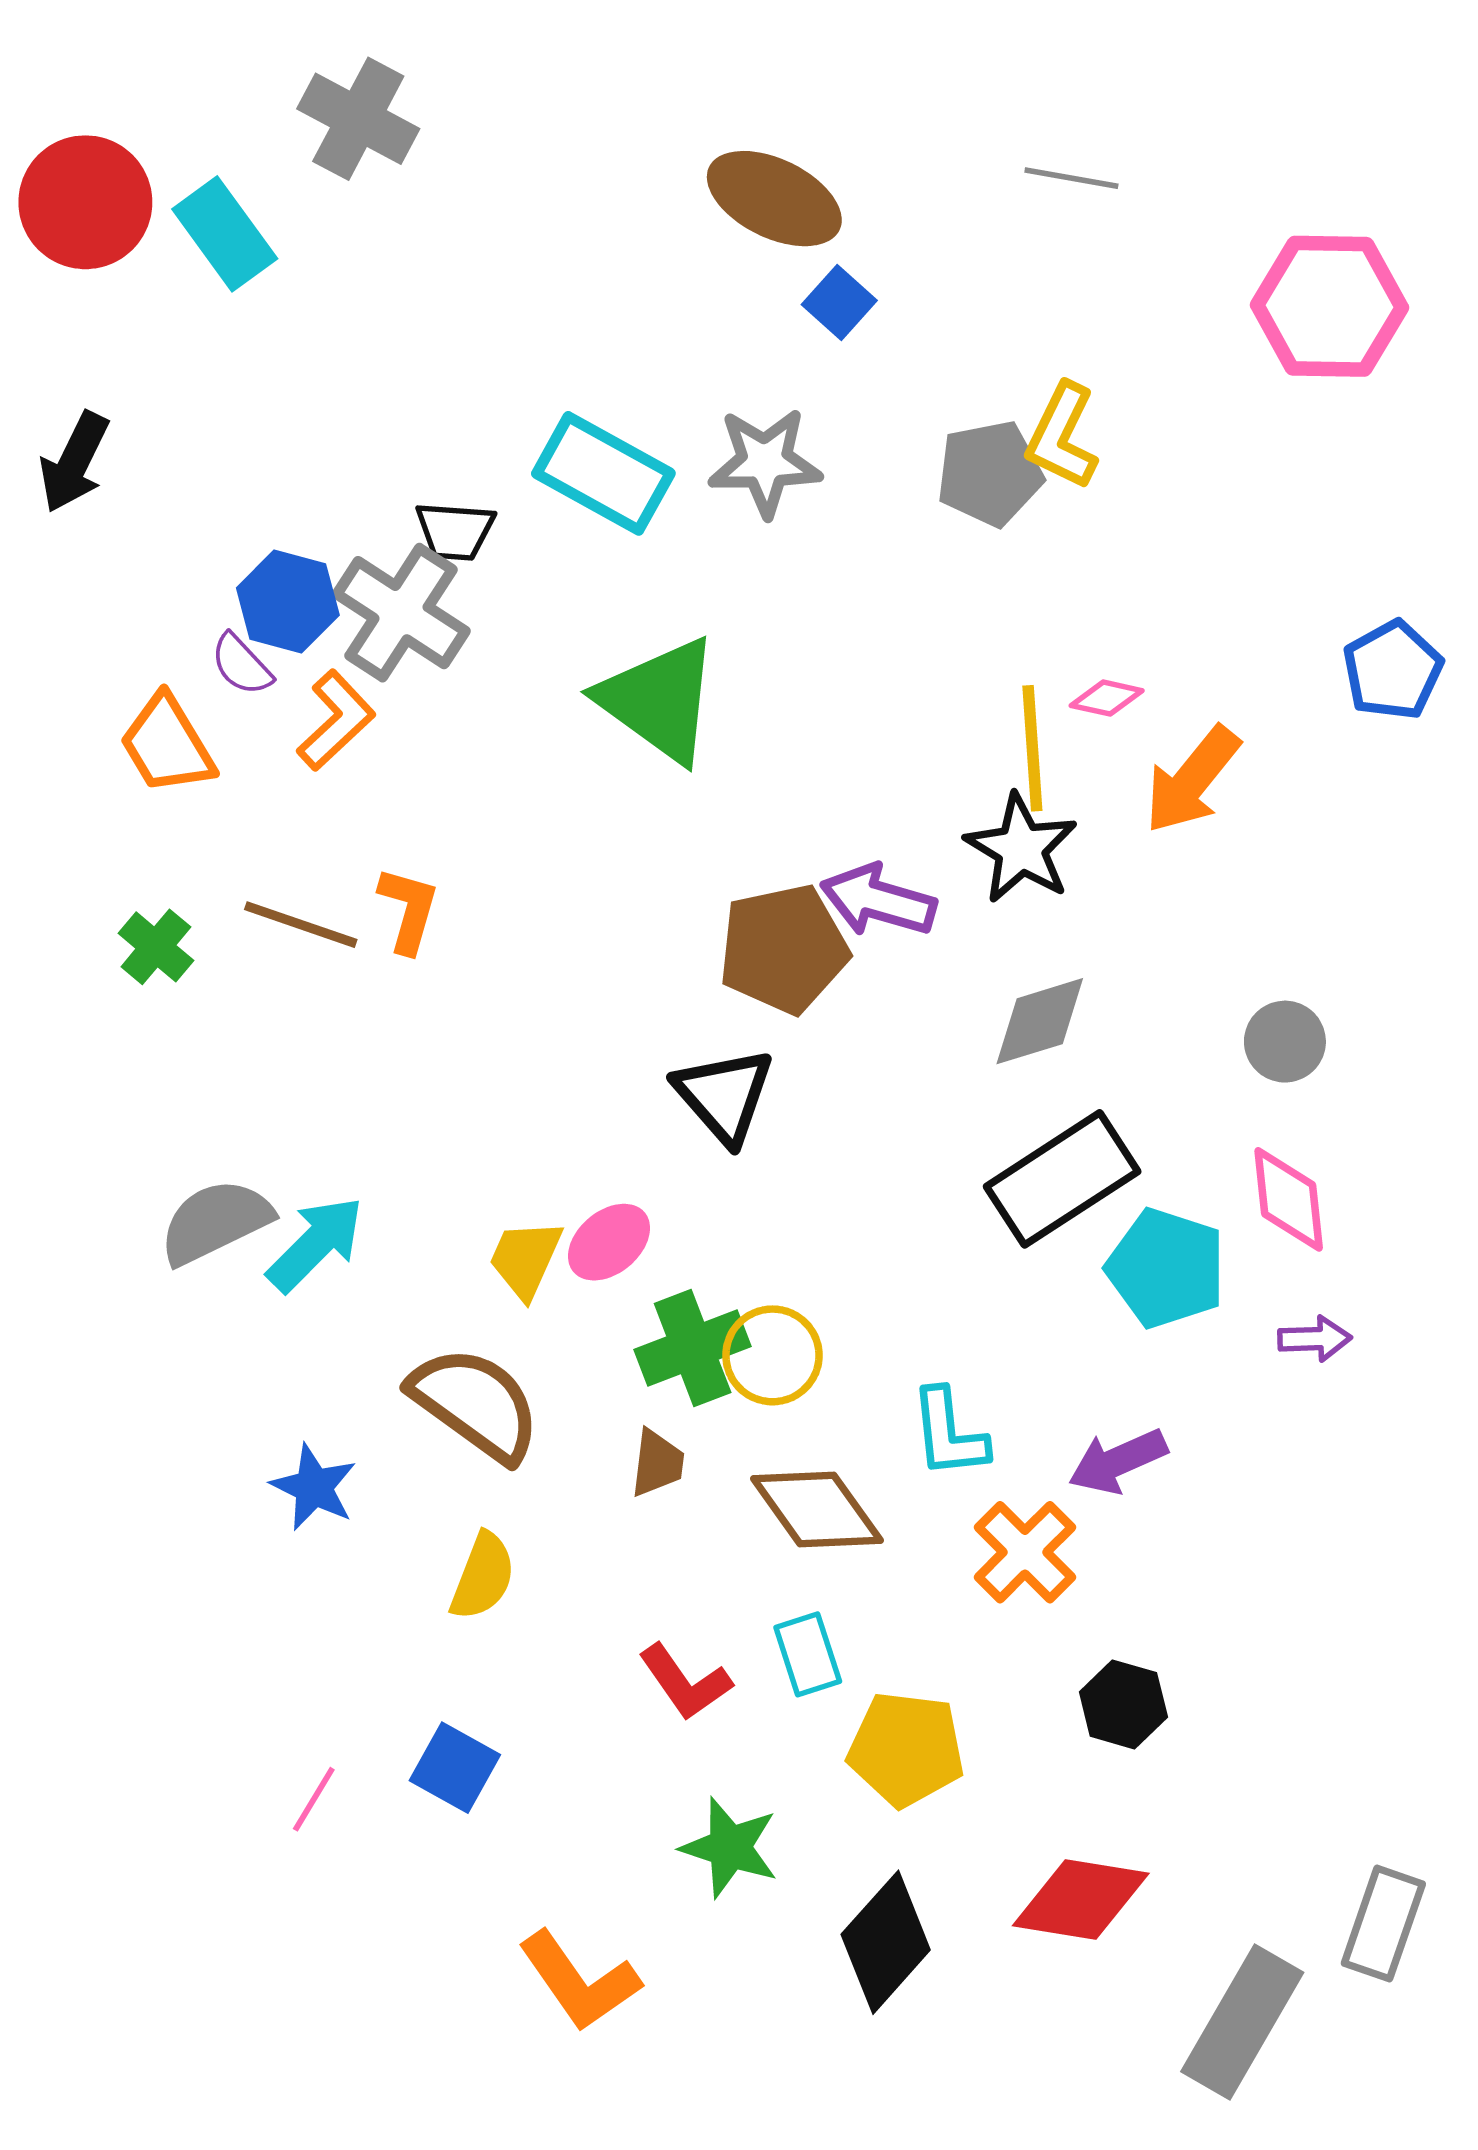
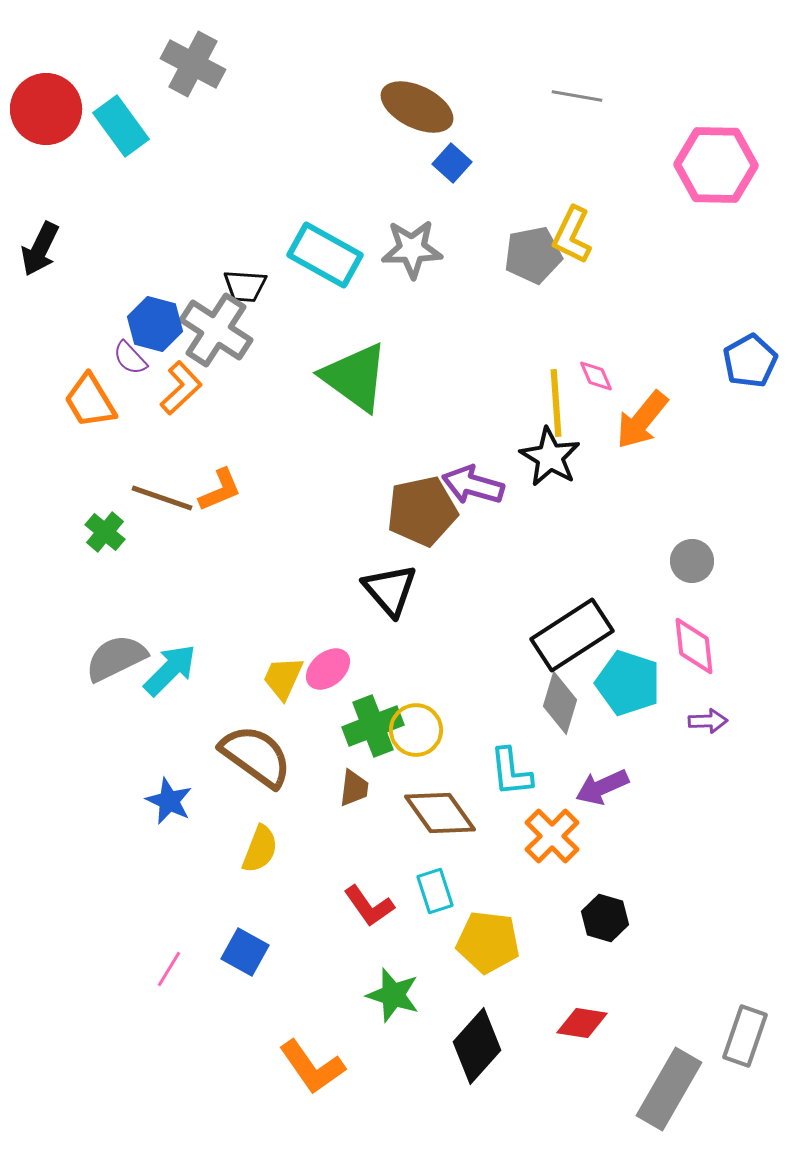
pink diamond: (1107, 698) -> (596, 376), turned 54
orange L-shape: (408, 910) -> (220, 490), turned 51
green cross: (156, 947) -> (105, 532), moved
gray diamond: (1040, 1021) -> (560, 703), moved, turned -56
red diamond: (1081, 1899) -> (582, 1023), size x0.7

